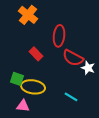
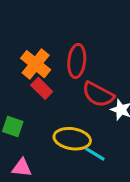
orange cross: (28, 15) -> (36, 64), moved
yellow ellipse: (33, 87) -> (72, 139), moved

